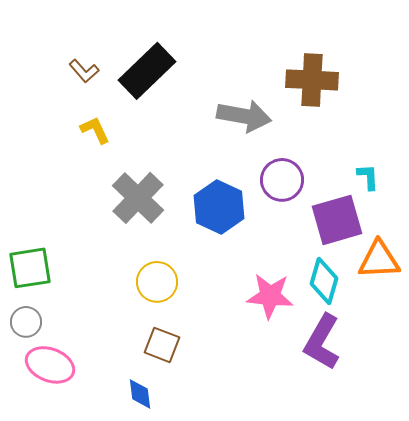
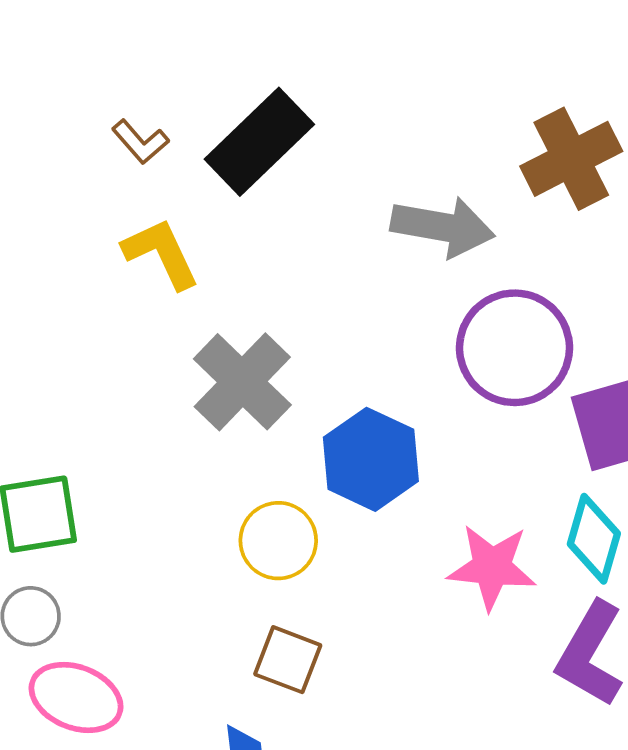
brown cross: (312, 80) -> (571, 159), turned -30
yellow L-shape: (95, 130) -> (161, 253), size x1.4
purple circle: (282, 180) -> (515, 348), size x1.4
blue hexagon: (219, 207) -> (371, 459), moved

